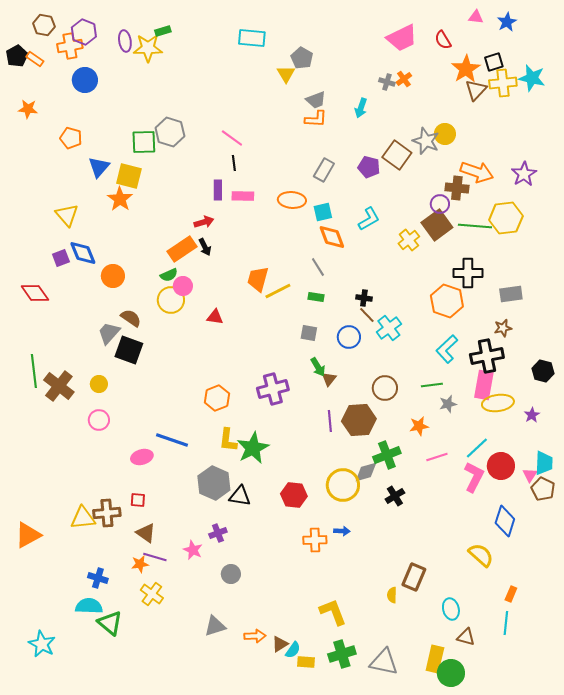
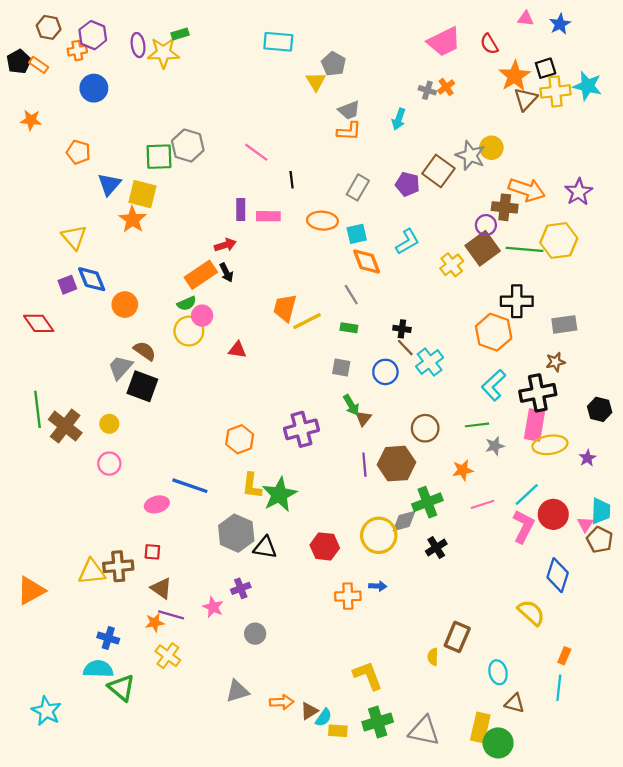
orange cross: (70, 46) -> (77, 51), size x0.7
black line: (234, 163) -> (292, 180), moved

